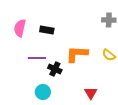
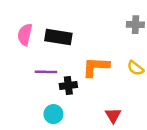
black rectangle: (47, 30) -> (58, 37), size x1.5
black cross: (55, 69) -> (68, 86), turned -32

